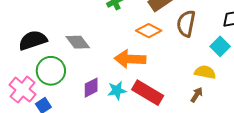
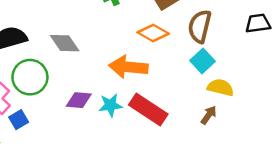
cyan square: (220, 46) -> (202, 61), moved
purple diamond: (91, 88) -> (79, 100), turned 30

